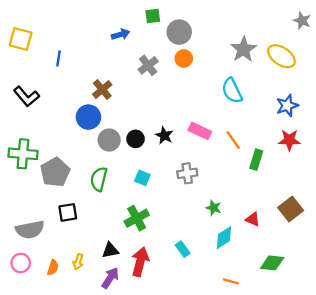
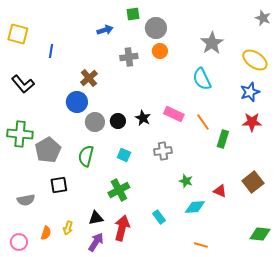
yellow ellipse: (281, 56) -> (255, 60), moved
gray cross: (148, 65) -> (129, 57), turned 30
gray semicircle: (30, 230) -> (26, 200), size x0.7
cyan diamond: (224, 238) -> (195, 207), turned 30
pink circle: (21, 263) -> (19, 242), moved
green diamond: (272, 263) -> (260, 234), moved

